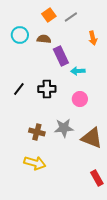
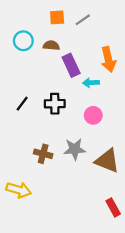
orange square: (49, 15) -> (57, 17), turned 32
orange arrow: (93, 38) -> (108, 59), moved, size x1.5
yellow arrow: (35, 163) -> (19, 190), moved

